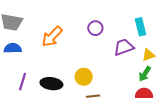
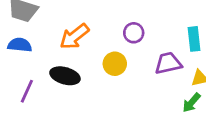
yellow circle: (84, 77) -> (115, 64), moved
black ellipse: (51, 84) -> (65, 76), moved

